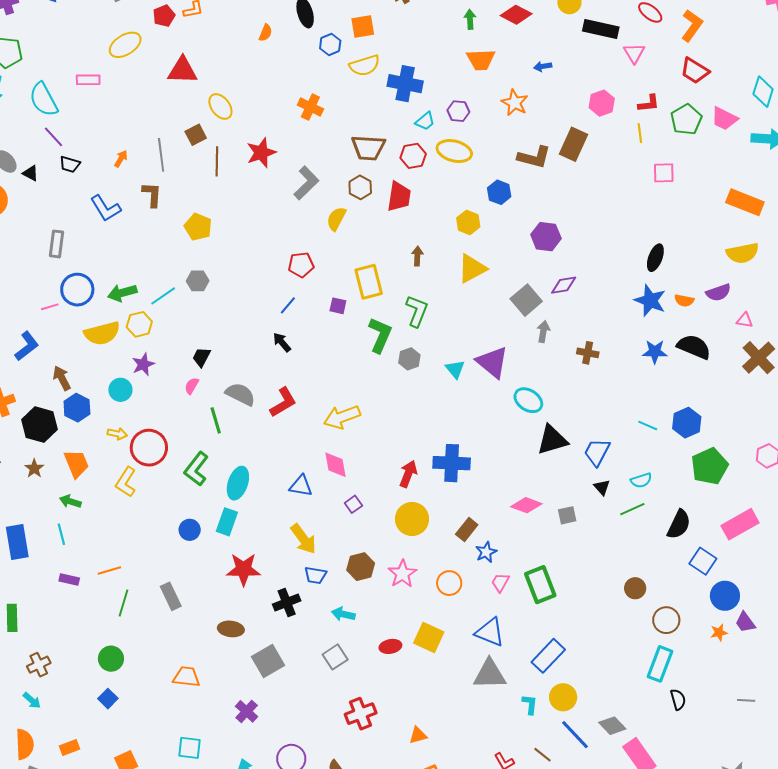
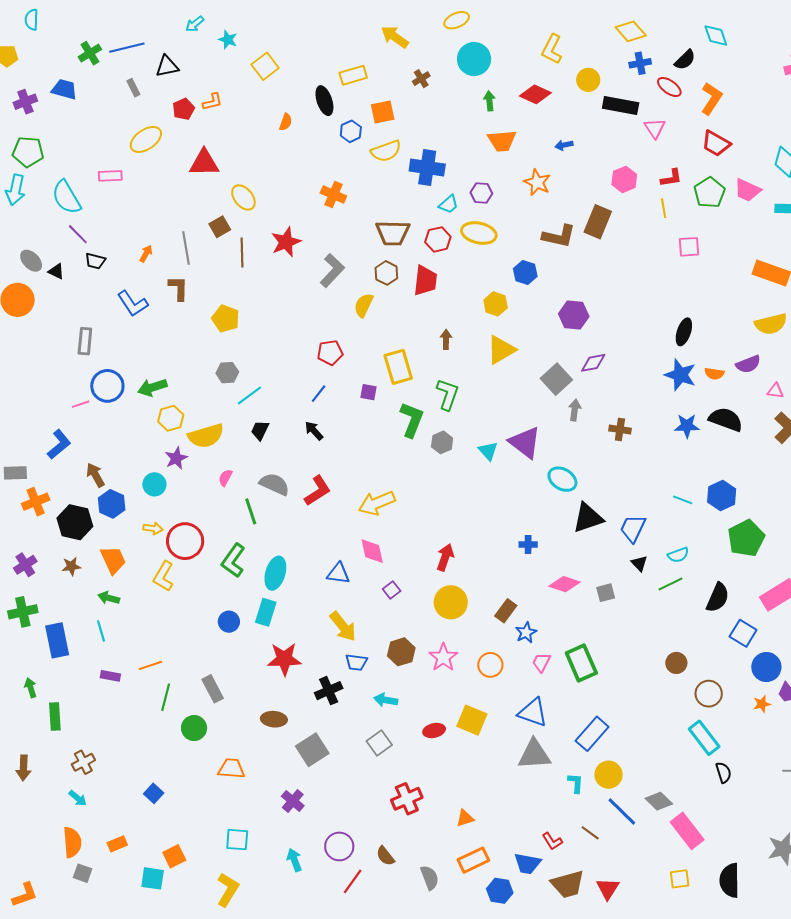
cyan line: (163, 296) -> (250, 395), moved
yellow semicircle: (102, 333) -> (206, 436), moved
black trapezoid: (201, 357) -> (260, 430), moved
blue cross: (452, 463) -> (528, 544), moved, size x0.5
brown star: (34, 468) -> (71, 566), turned 30
green circle: (111, 659) -> (194, 728), moved
cyan rectangle: (660, 664) -> (704, 738), turned -56

